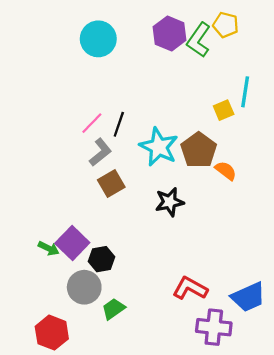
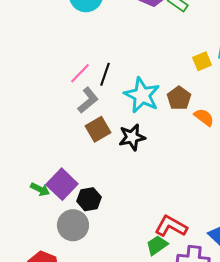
brown pentagon: (199, 150) -> (179, 98), size x0.7
black star: (170, 202) -> (132, 137), moved
green trapezoid: (113, 309) -> (157, 245), moved

